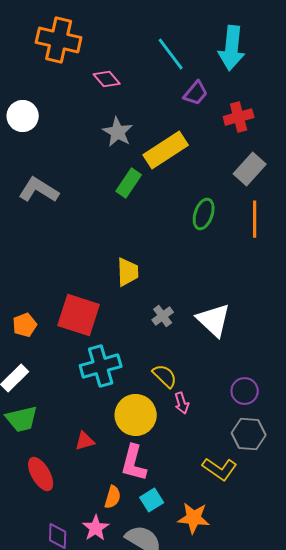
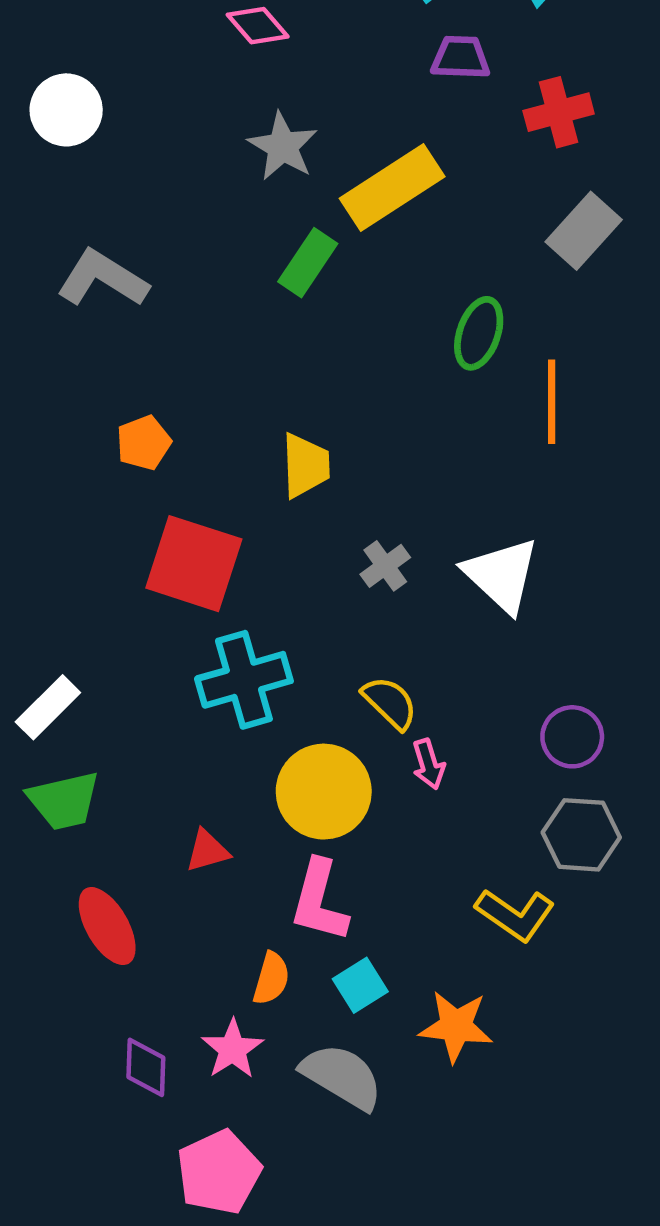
purple trapezoid: (196, 93) -> (460, 58), turned -128
orange line: (255, 219) -> (552, 402), moved
orange pentagon: (25, 325) -> (144, 443), moved

